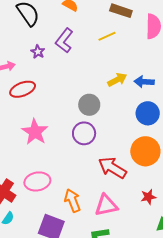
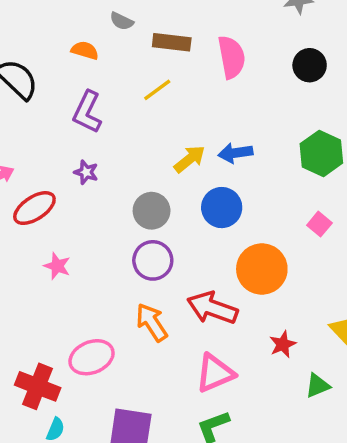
purple star: (38, 52) -> (86, 172), moved
blue circle: (148, 113) -> (222, 208), moved
pink star: (35, 132) -> (57, 266), moved, size x0.6
orange arrow: (72, 200) -> (152, 322), moved

